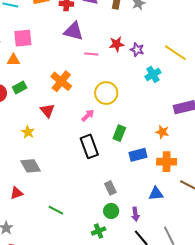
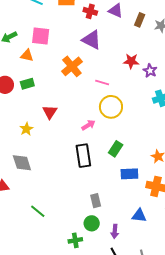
pink line: (91, 54) -> (102, 82), moved
orange cross: (61, 81) -> (72, 66), moved

